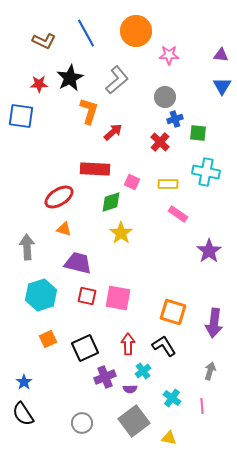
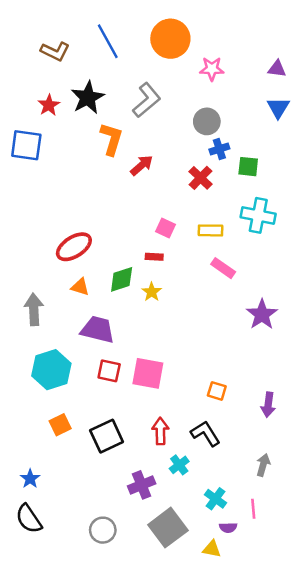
red star: (39, 84) -> (49, 105), turned -30
red rectangle: (95, 169) -> (154, 257), moved, size x0.5
green diamond: (111, 202) -> (122, 279), moved
yellow star: (121, 233) -> (152, 292), size x0.7
orange square: (173, 312) -> (217, 391), size x0.6
purple arrow: (214, 323) -> (268, 405), size x0.7
purple cross: (105, 377) -> (142, 485), moved
purple semicircle: (130, 389) -> (228, 528), moved

